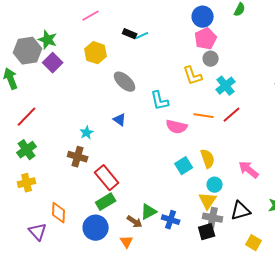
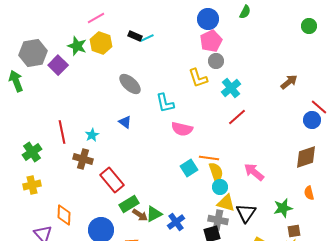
green star: (48, 40) -> (77, 46), moved
yellow hexagon: (96, 53) -> (101, 43), moved
orange line: (204, 116) -> (209, 158), moved
red line: (27, 117) -> (62, 132), moved, turned -55
yellow semicircle: (208, 159) -> (216, 172), moved
yellow triangle: (208, 201) -> (226, 203), moved, turned -48
green rectangle: (106, 202) -> (129, 204), moved
black triangle: (241, 211) -> (246, 213), turned -40
blue cross: (171, 220) -> (176, 222), turned 36
brown arrow: (135, 222) -> (140, 215), moved

